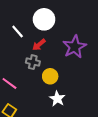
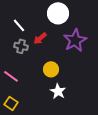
white circle: (44, 19) -> (58, 13), moved
gray cross: (33, 62) -> (21, 46), moved

